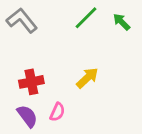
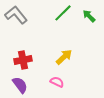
pink semicircle: (57, 112) -> (57, 82), moved, turned -88

